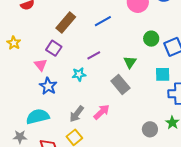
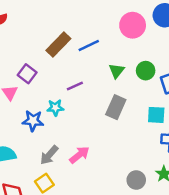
brown rectangle: (66, 23) -> (58, 44), moved
green triangle: (130, 62) -> (117, 71), moved
gray rectangle: (120, 85) -> (116, 107), moved, turned 60
blue star: (48, 86) -> (33, 121), moved, turned -30

